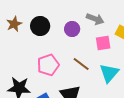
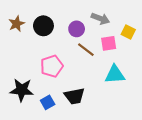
brown line: (81, 64) -> (86, 50), moved
cyan triangle: (109, 73) -> (115, 74), turned 45

